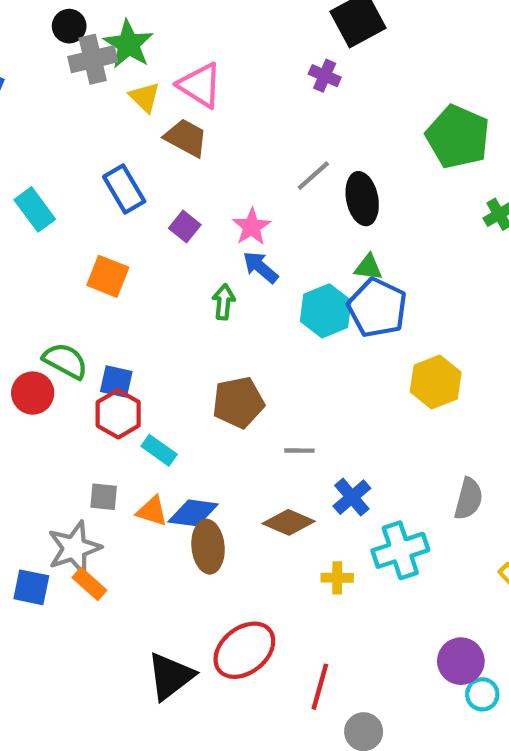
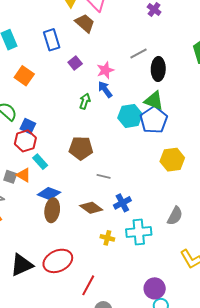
green triangle: (368, 267) -> (154, 101), size x1.5
orange square: (108, 276) -> (24, 76), moved
orange triangle: (152, 511) -> (24, 175), moved

